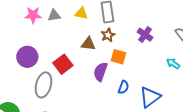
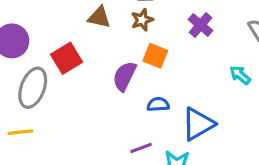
brown triangle: (88, 44) -> (99, 17), moved
blue semicircle: (123, 87) -> (158, 104), turned -120

